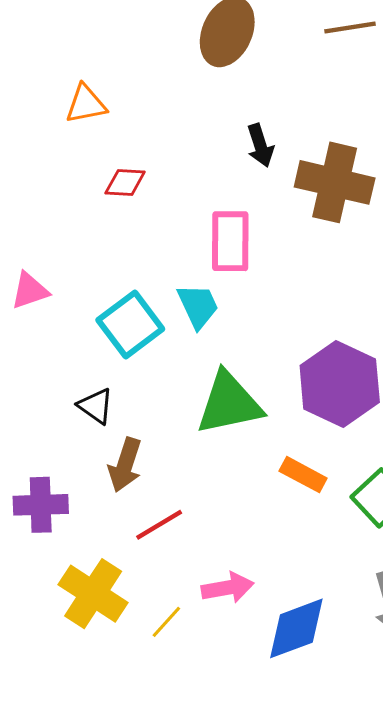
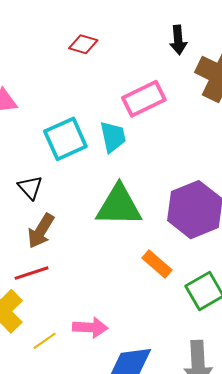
pink rectangle: (230, 241) -> (144, 99), turned 51
red line: (159, 525) -> (31, 273), moved

